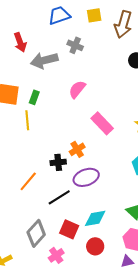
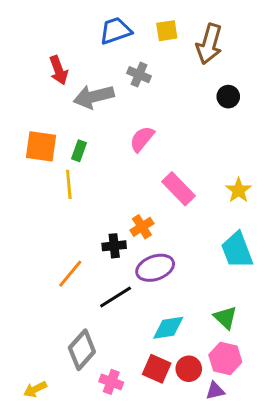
red square: (69, 229) -> (157, 369), moved
red circle: (95, 246) -> (189, 369), moved
pink cross: (56, 255) -> (111, 382), turned -35

